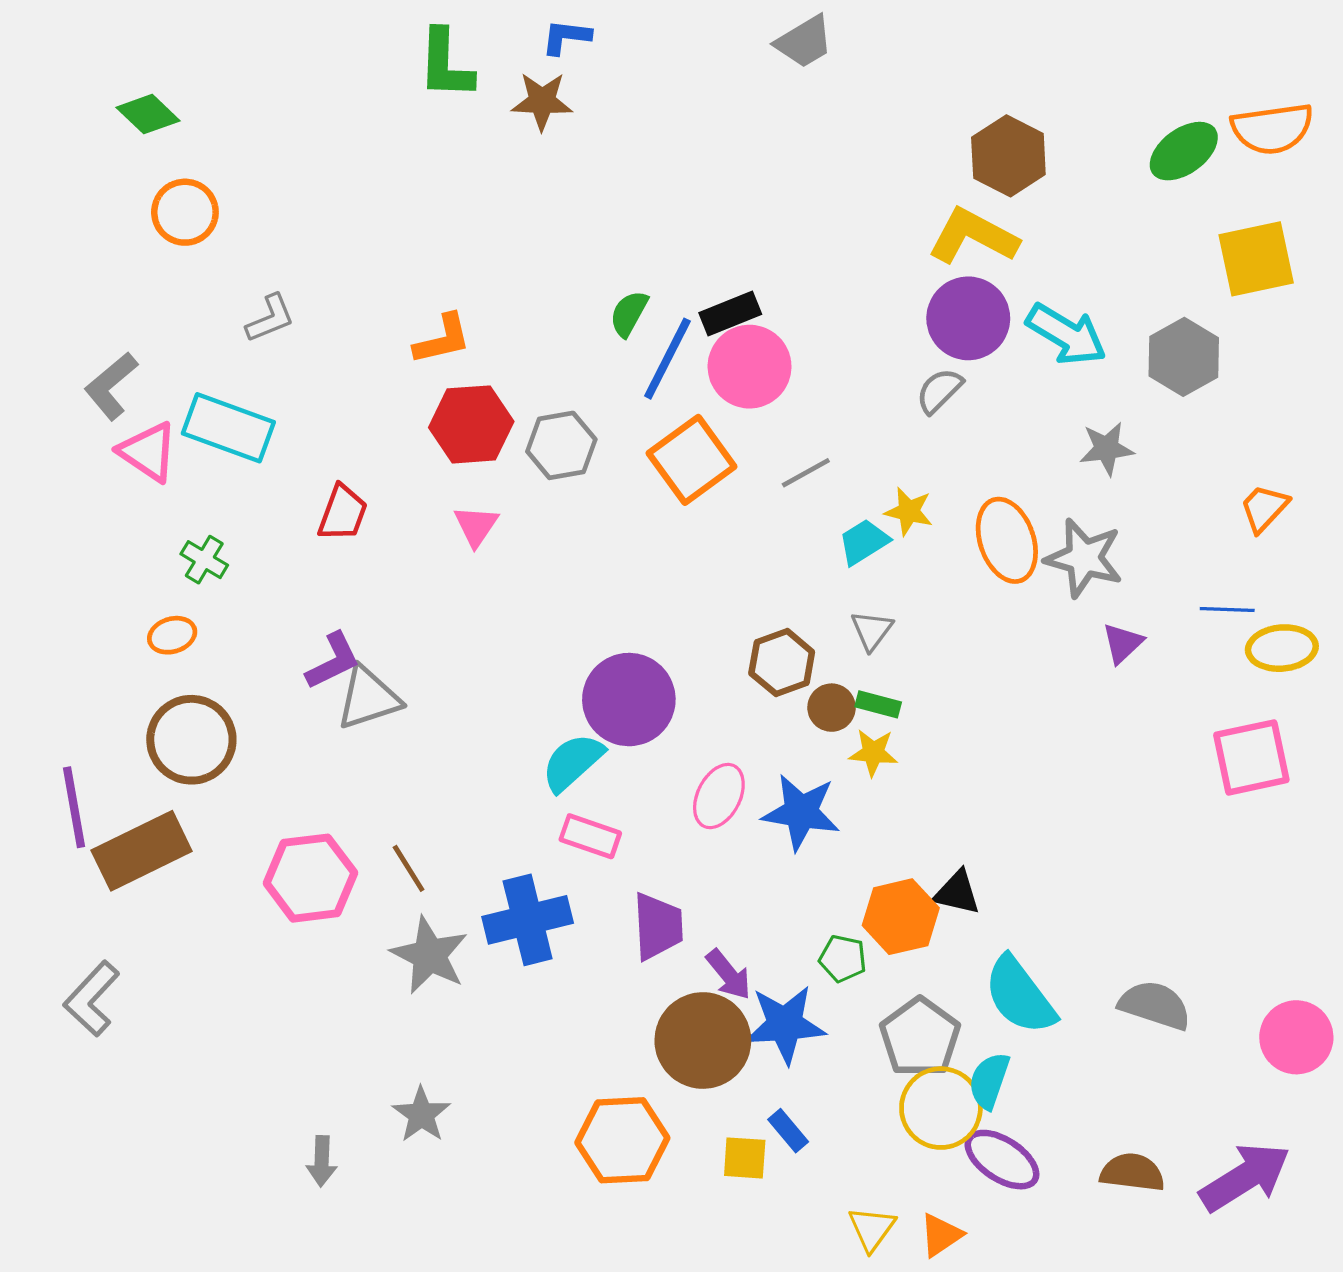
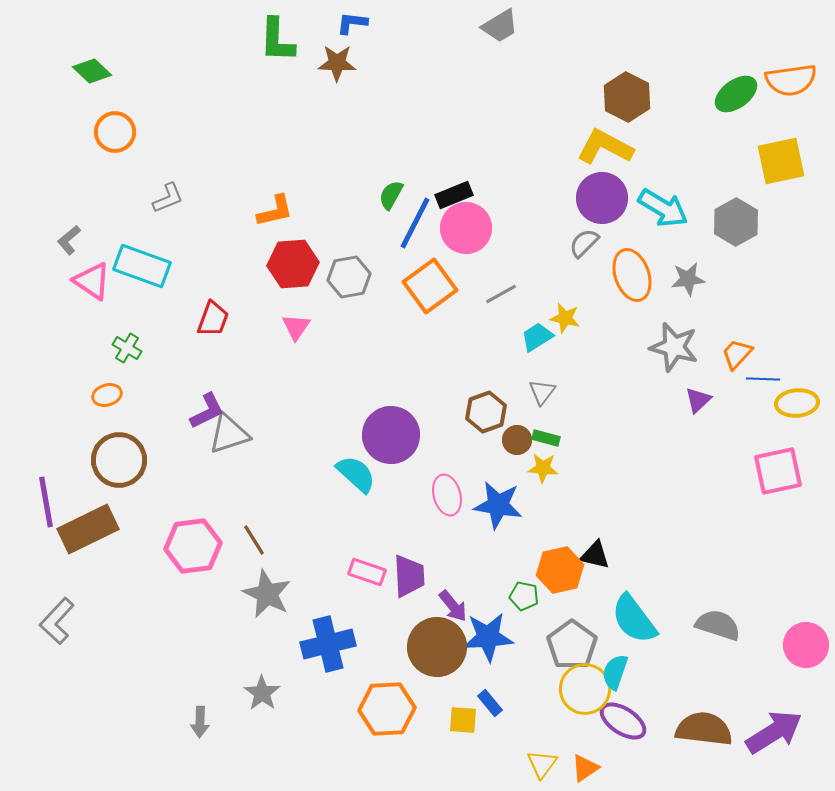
gray L-shape: (111, 386) -> (69, 240), size x0.7
orange trapezoid: (1264, 508) -> (737, 354), moved
orange ellipse: (1007, 540) -> (632, 275), moved
cyan semicircle: (573, 762) -> (356, 474), turned 84
pink ellipse: (719, 796) -> (447, 495), turned -42
pink rectangle: (590, 836) -> (367, 572), moved
blue cross: (528, 920) -> (328, 644), moved
brown semicircle: (1132, 1172) -> (704, 729), size x1.4

